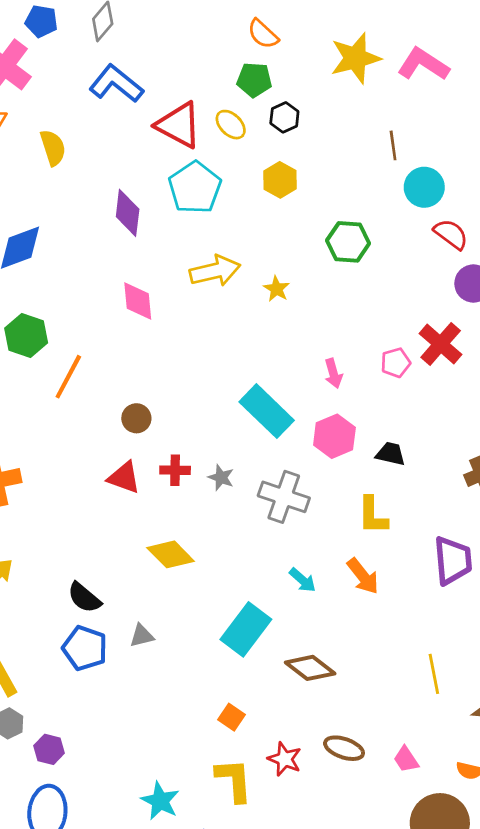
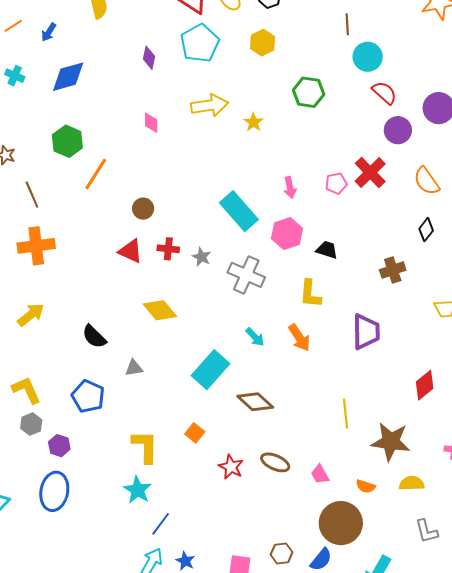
purple diamond: (128, 213) -> (149, 58), size x0.7
pink diamond: (138, 301) -> (151, 123), size x0.7
blue pentagon: (85, 648) -> (88, 396), moved
yellow L-shape: (234, 780) -> (145, 447), moved

